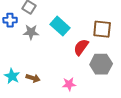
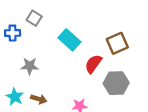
brown square: (102, 29) -> (117, 43), turned -30
gray star: (31, 32) -> (30, 66), moved

